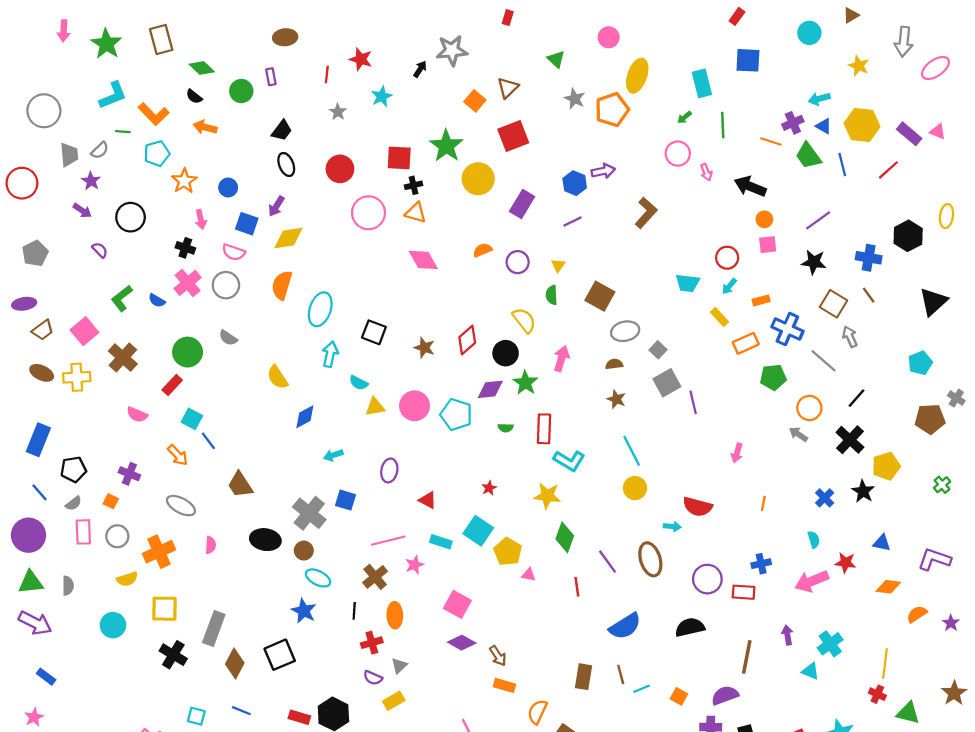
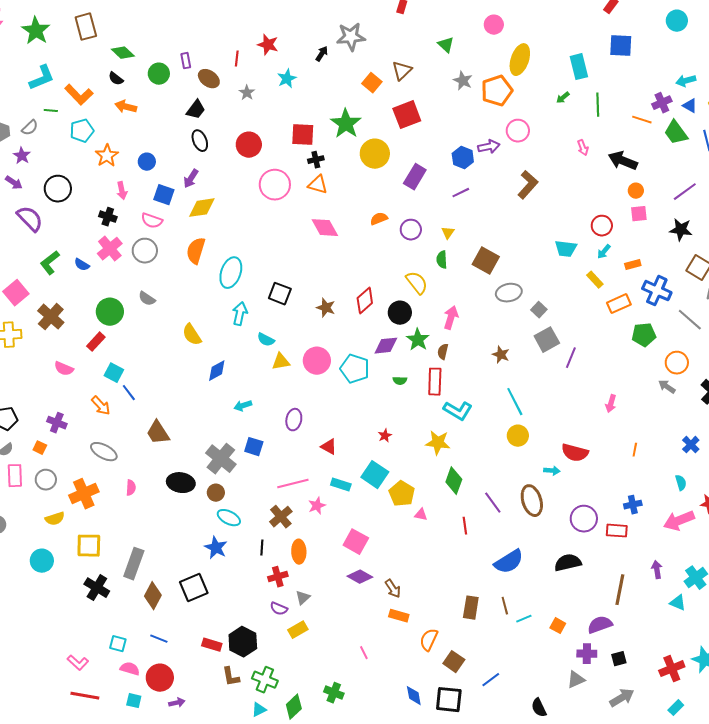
brown ellipse: (285, 37) -> (209, 79), moved, turned 40
pink circle: (678, 154) -> (518, 131), moved
purple semicircle: (100, 250) -> (30, 219), size x1.8
brown semicircle: (614, 364) -> (443, 352), moved, turned -70
purple line: (693, 402) -> (571, 358), turned 35

